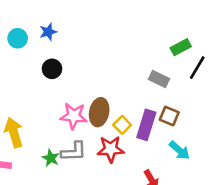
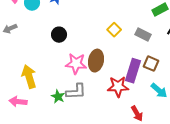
black circle: (52, 69) -> (59, 35), moved
yellow square: (122, 125) -> (114, 30), moved
red star: (111, 149) -> (118, 87), moved

